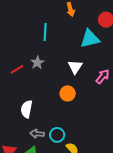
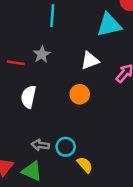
white triangle: (75, 67) -> (90, 60), turned 35
red line: (17, 69) -> (16, 63), turned 40
white semicircle: (27, 109) -> (28, 97), moved

